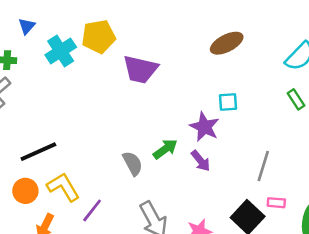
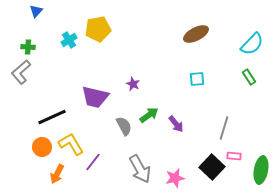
blue triangle: (27, 26) -> (36, 11), moved
cyan cross: (61, 51) -> (69, 40), size x0.7
purple trapezoid: (140, 69) -> (95, 97), moved
purple star: (204, 127) -> (133, 84), moved, size x0.6

